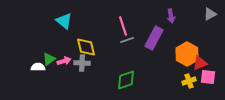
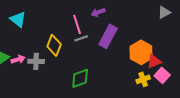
purple arrow: (171, 16) -> (98, 12), moved, turned 80
yellow diamond: (86, 47) -> (54, 45), moved, turned 35
pink square: (208, 77) -> (162, 75), turned 35

